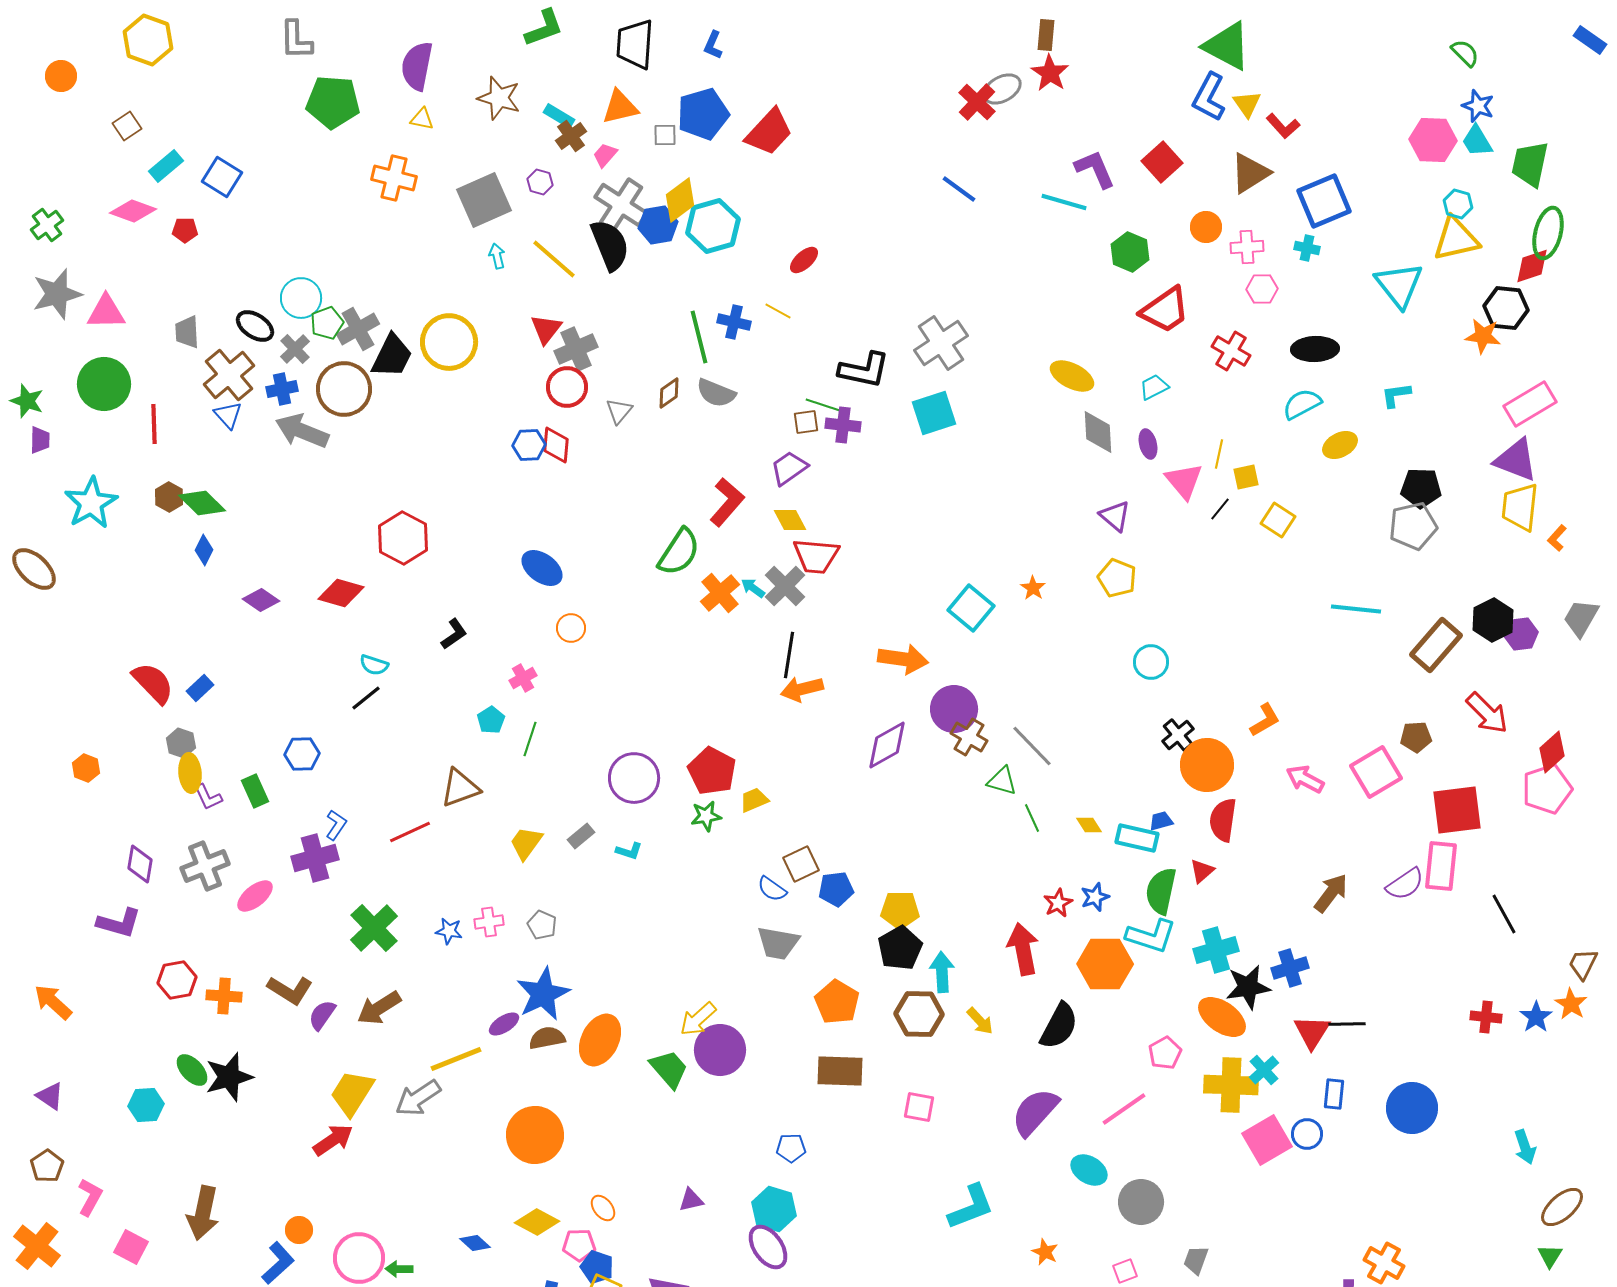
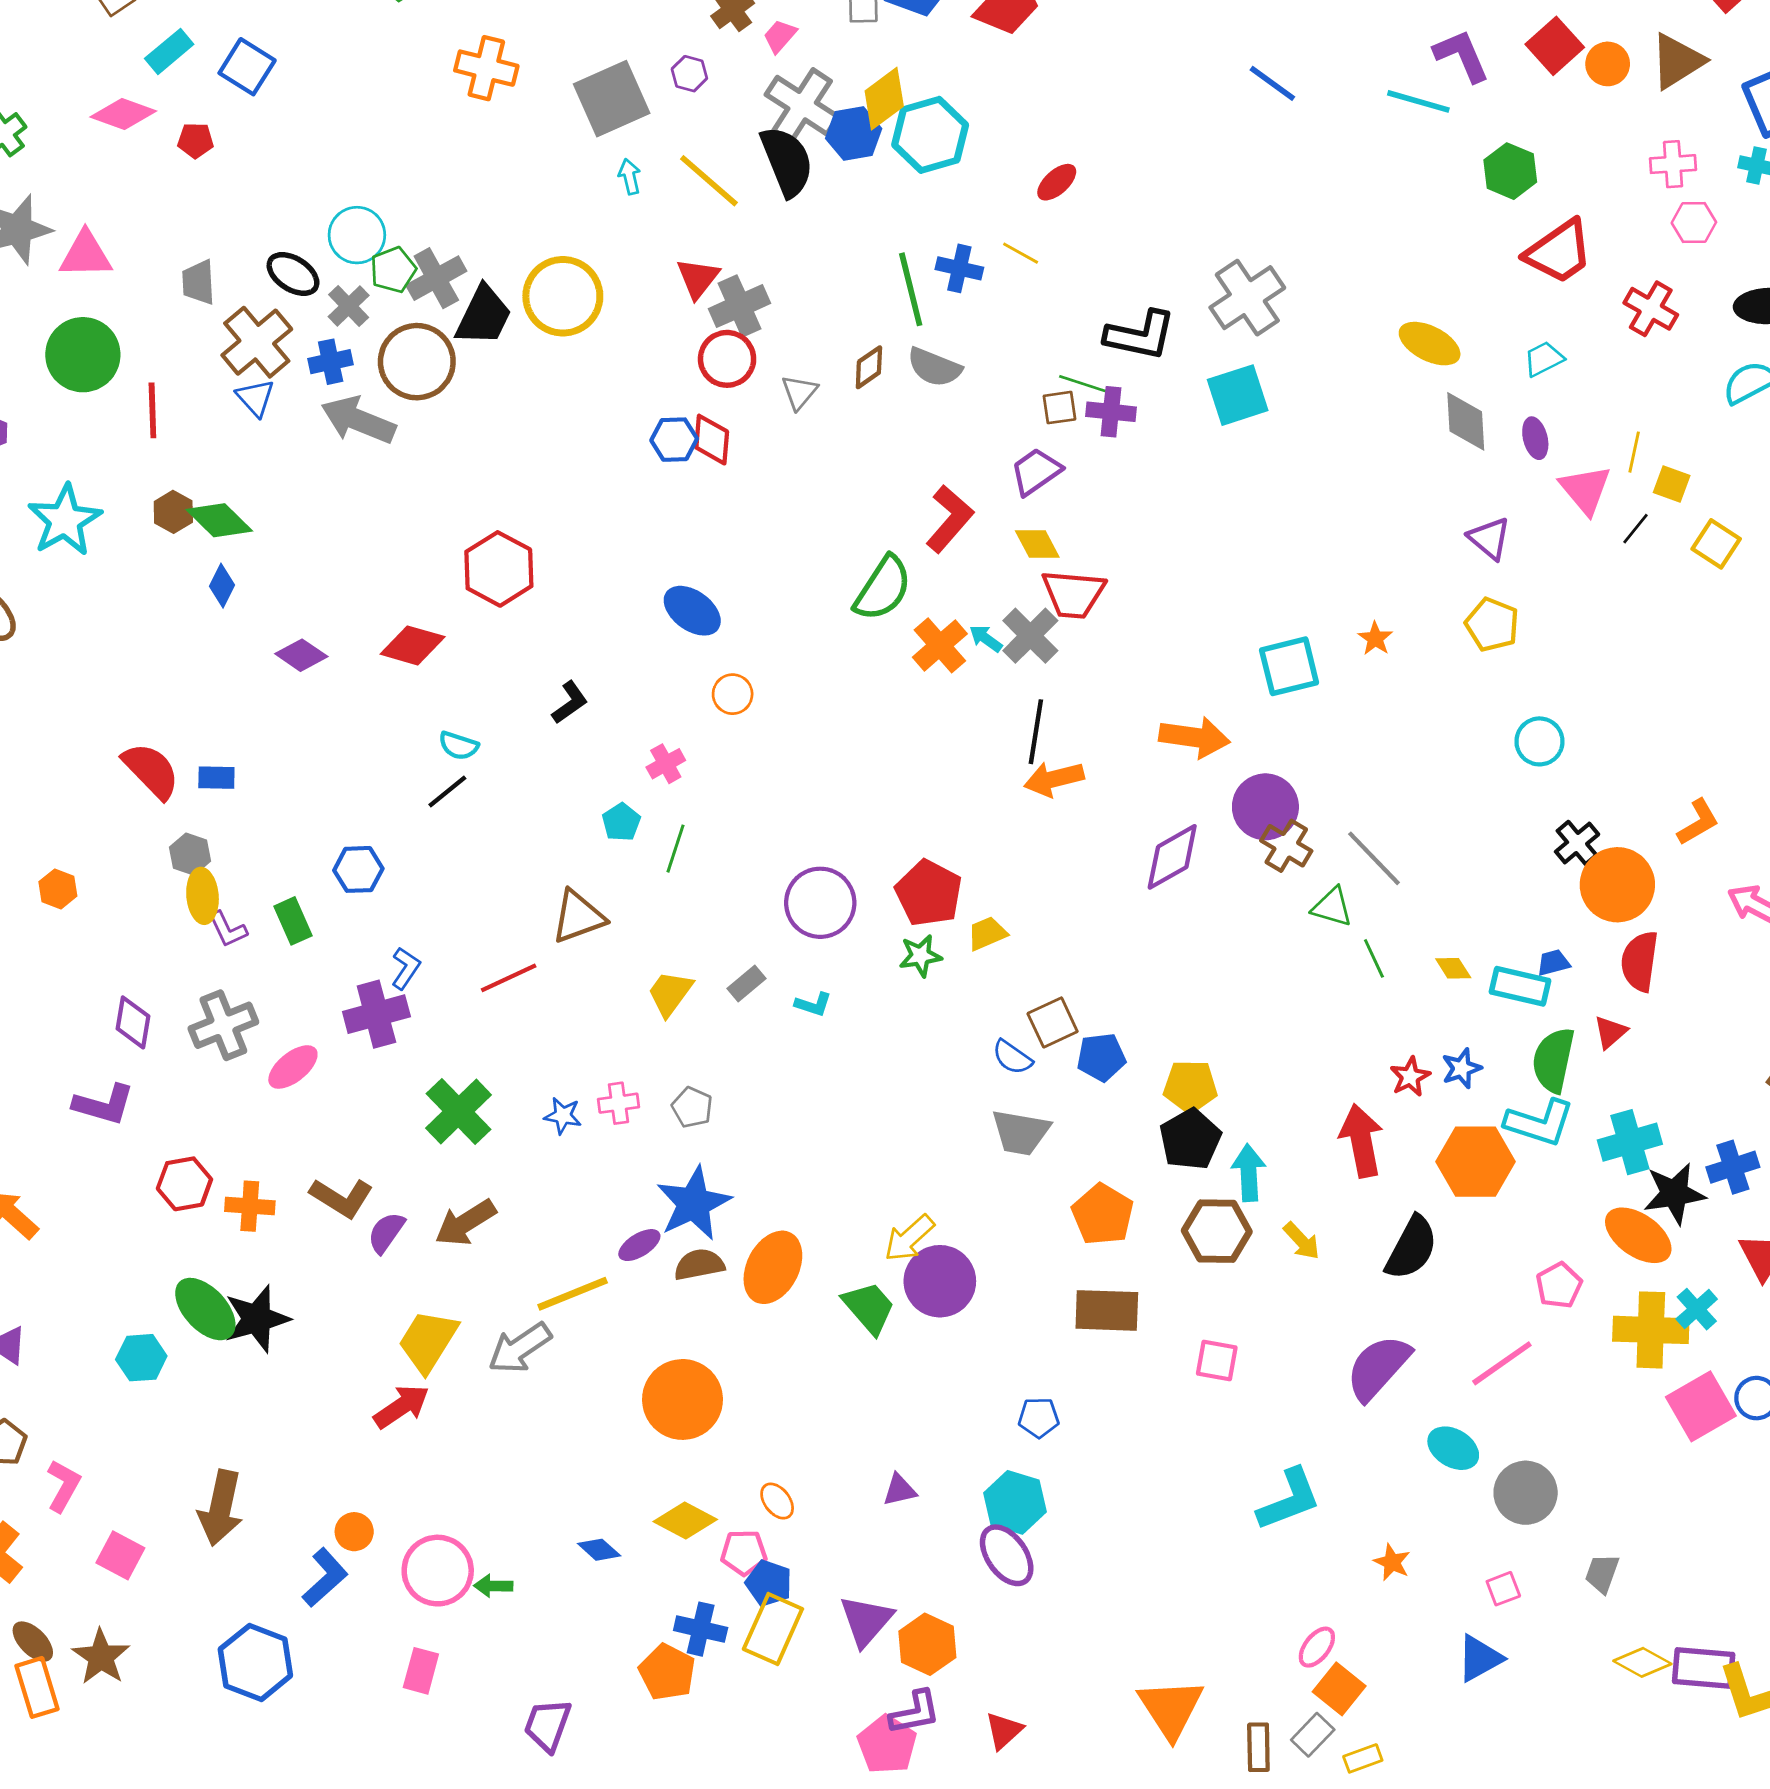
orange circle: (1206, 227) -> (1608, 64), moved
yellow square: (1246, 477) -> (1672, 484), turned 32
cyan square: (971, 608) -> (1289, 666), turned 36
blue rectangle: (200, 688) -> (216, 778), turned 44
green ellipse: (192, 1070) -> (205, 1309), size x1.4

